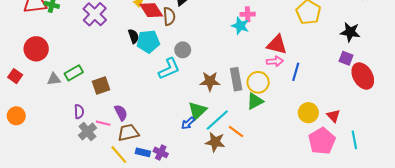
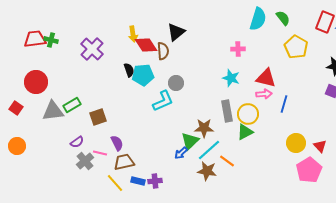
cyan star: (240, 26) -> (231, 78), moved
gray triangle: (54, 79) -> (53, 111), size x1.6
brown star: (210, 81) -> (204, 128), moved
purple semicircle: (79, 112) -> (77, 142), turned 56
purple cross: (161, 152) -> (155, 181), turned -32

